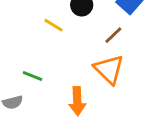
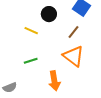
green line: (32, 76) -> (31, 61), moved, turned -32

